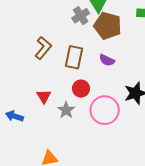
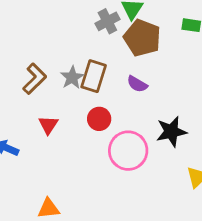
brown L-shape: (43, 48) -> (35, 79), moved
gray star: (66, 110) -> (72, 78), moved

